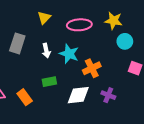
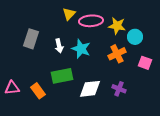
yellow triangle: (44, 18) -> (69, 14), moved
yellow star: (113, 21) -> (117, 26), moved
orange cross: (92, 68) -> (117, 54), moved
green rectangle: (49, 82) -> (62, 76), size x1.5

